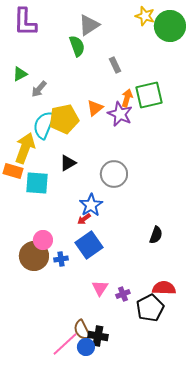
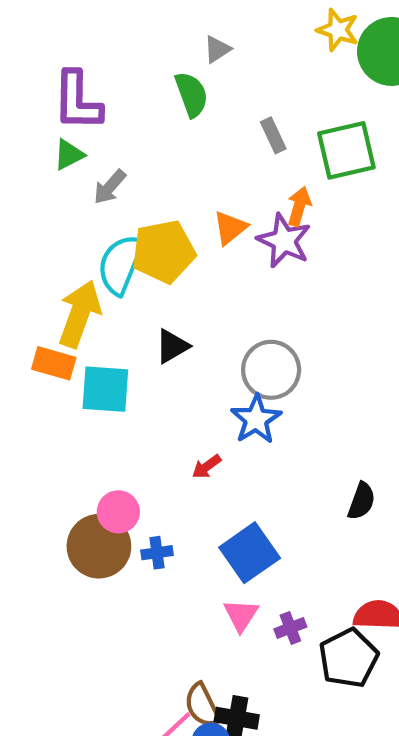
purple L-shape: (25, 22) -> (77, 101), moved
gray triangle: (89, 25) -> (217, 49), size x0.6
green square: (149, 95) -> (346, 150), moved
blue star: (91, 205) -> (256, 419), moved
blue square: (89, 245) -> (250, 553), moved

